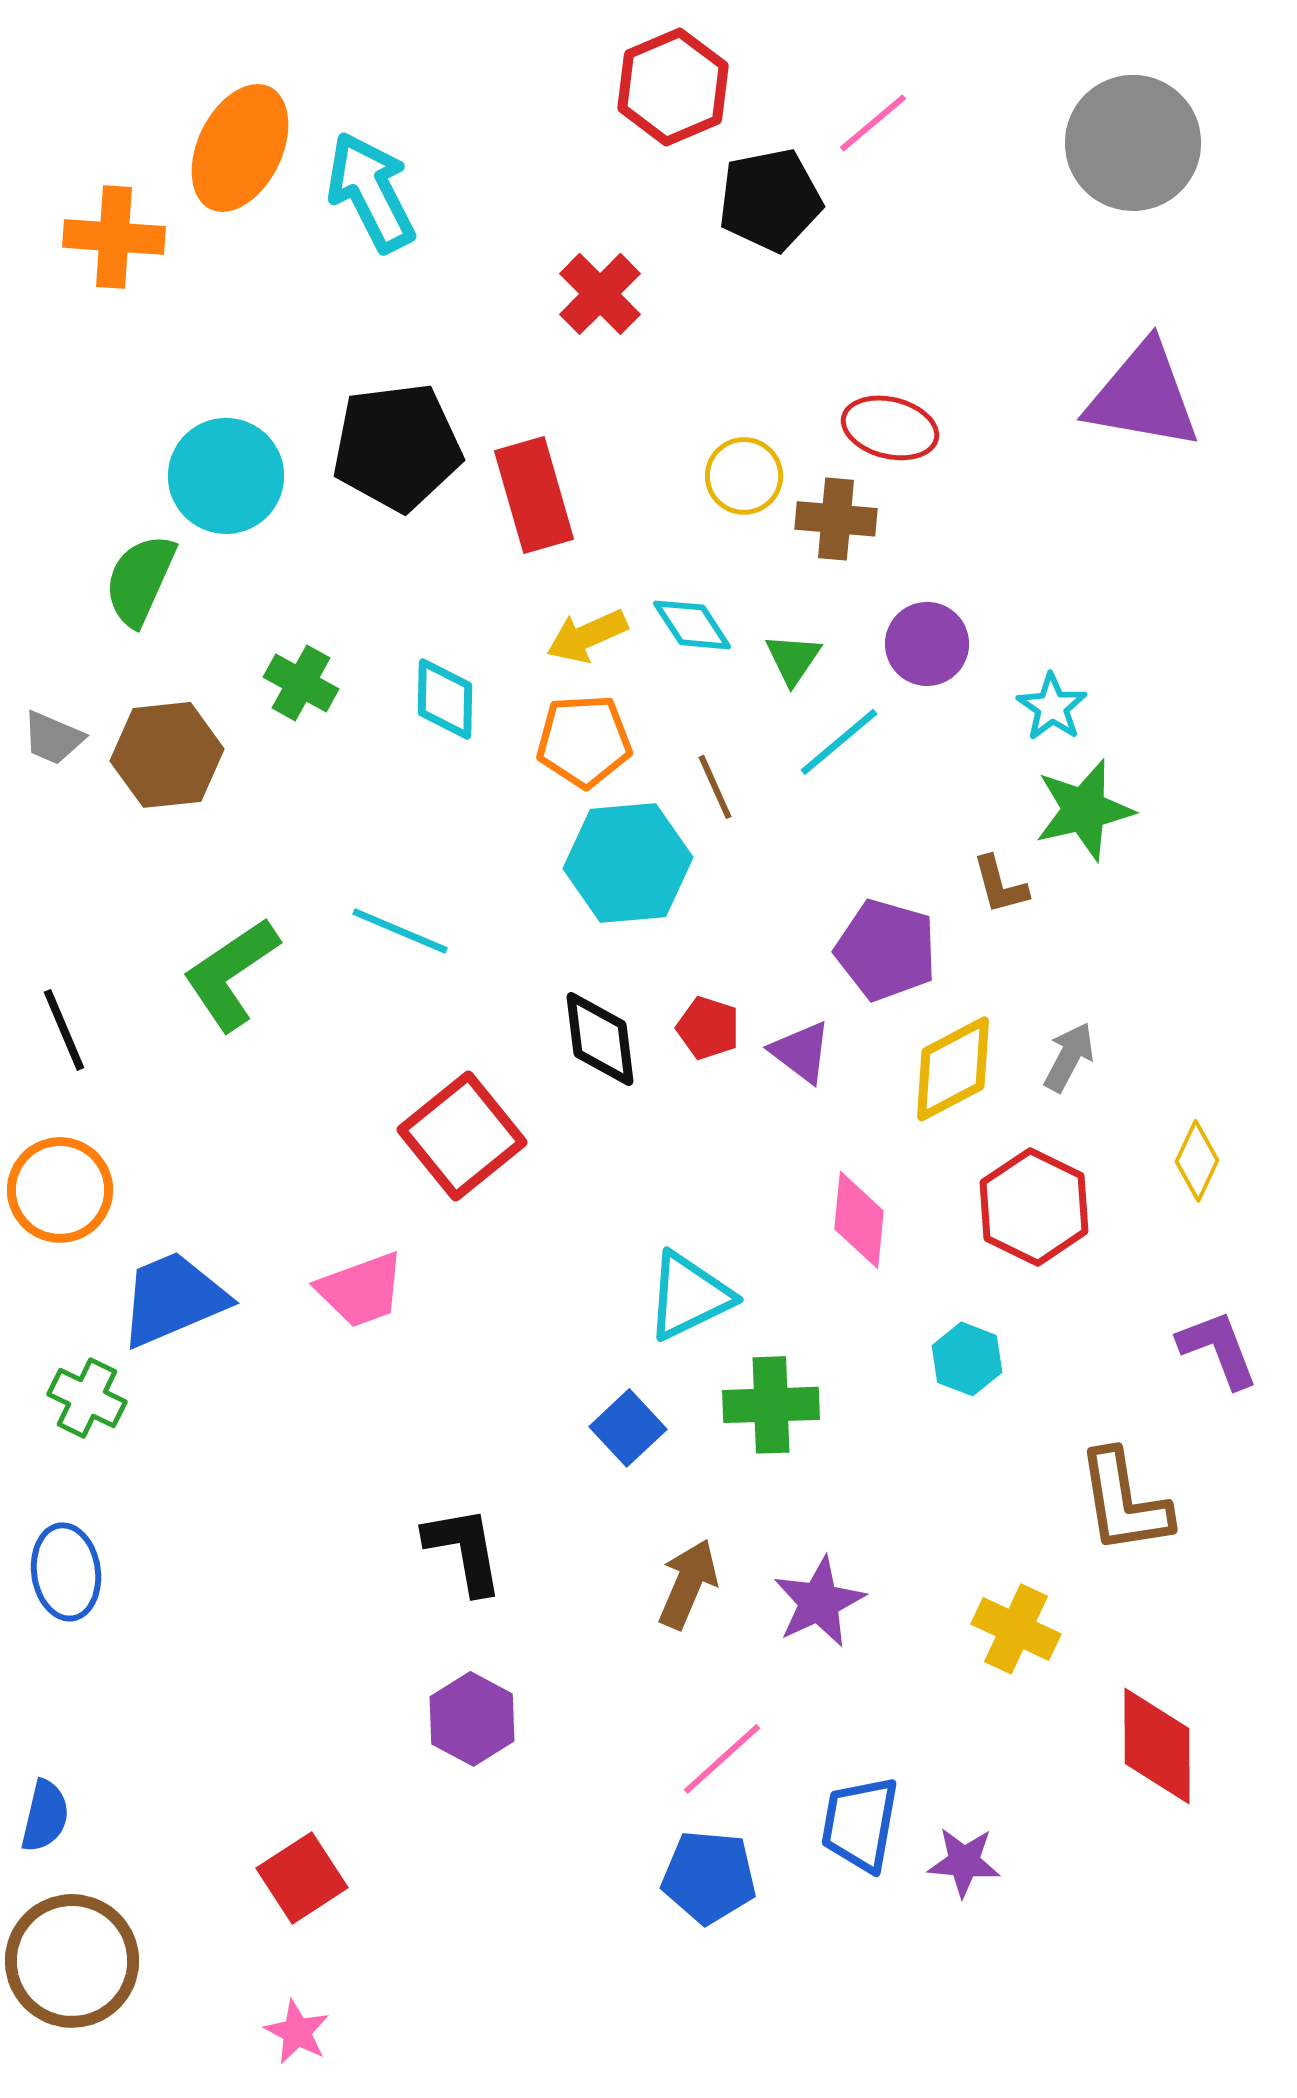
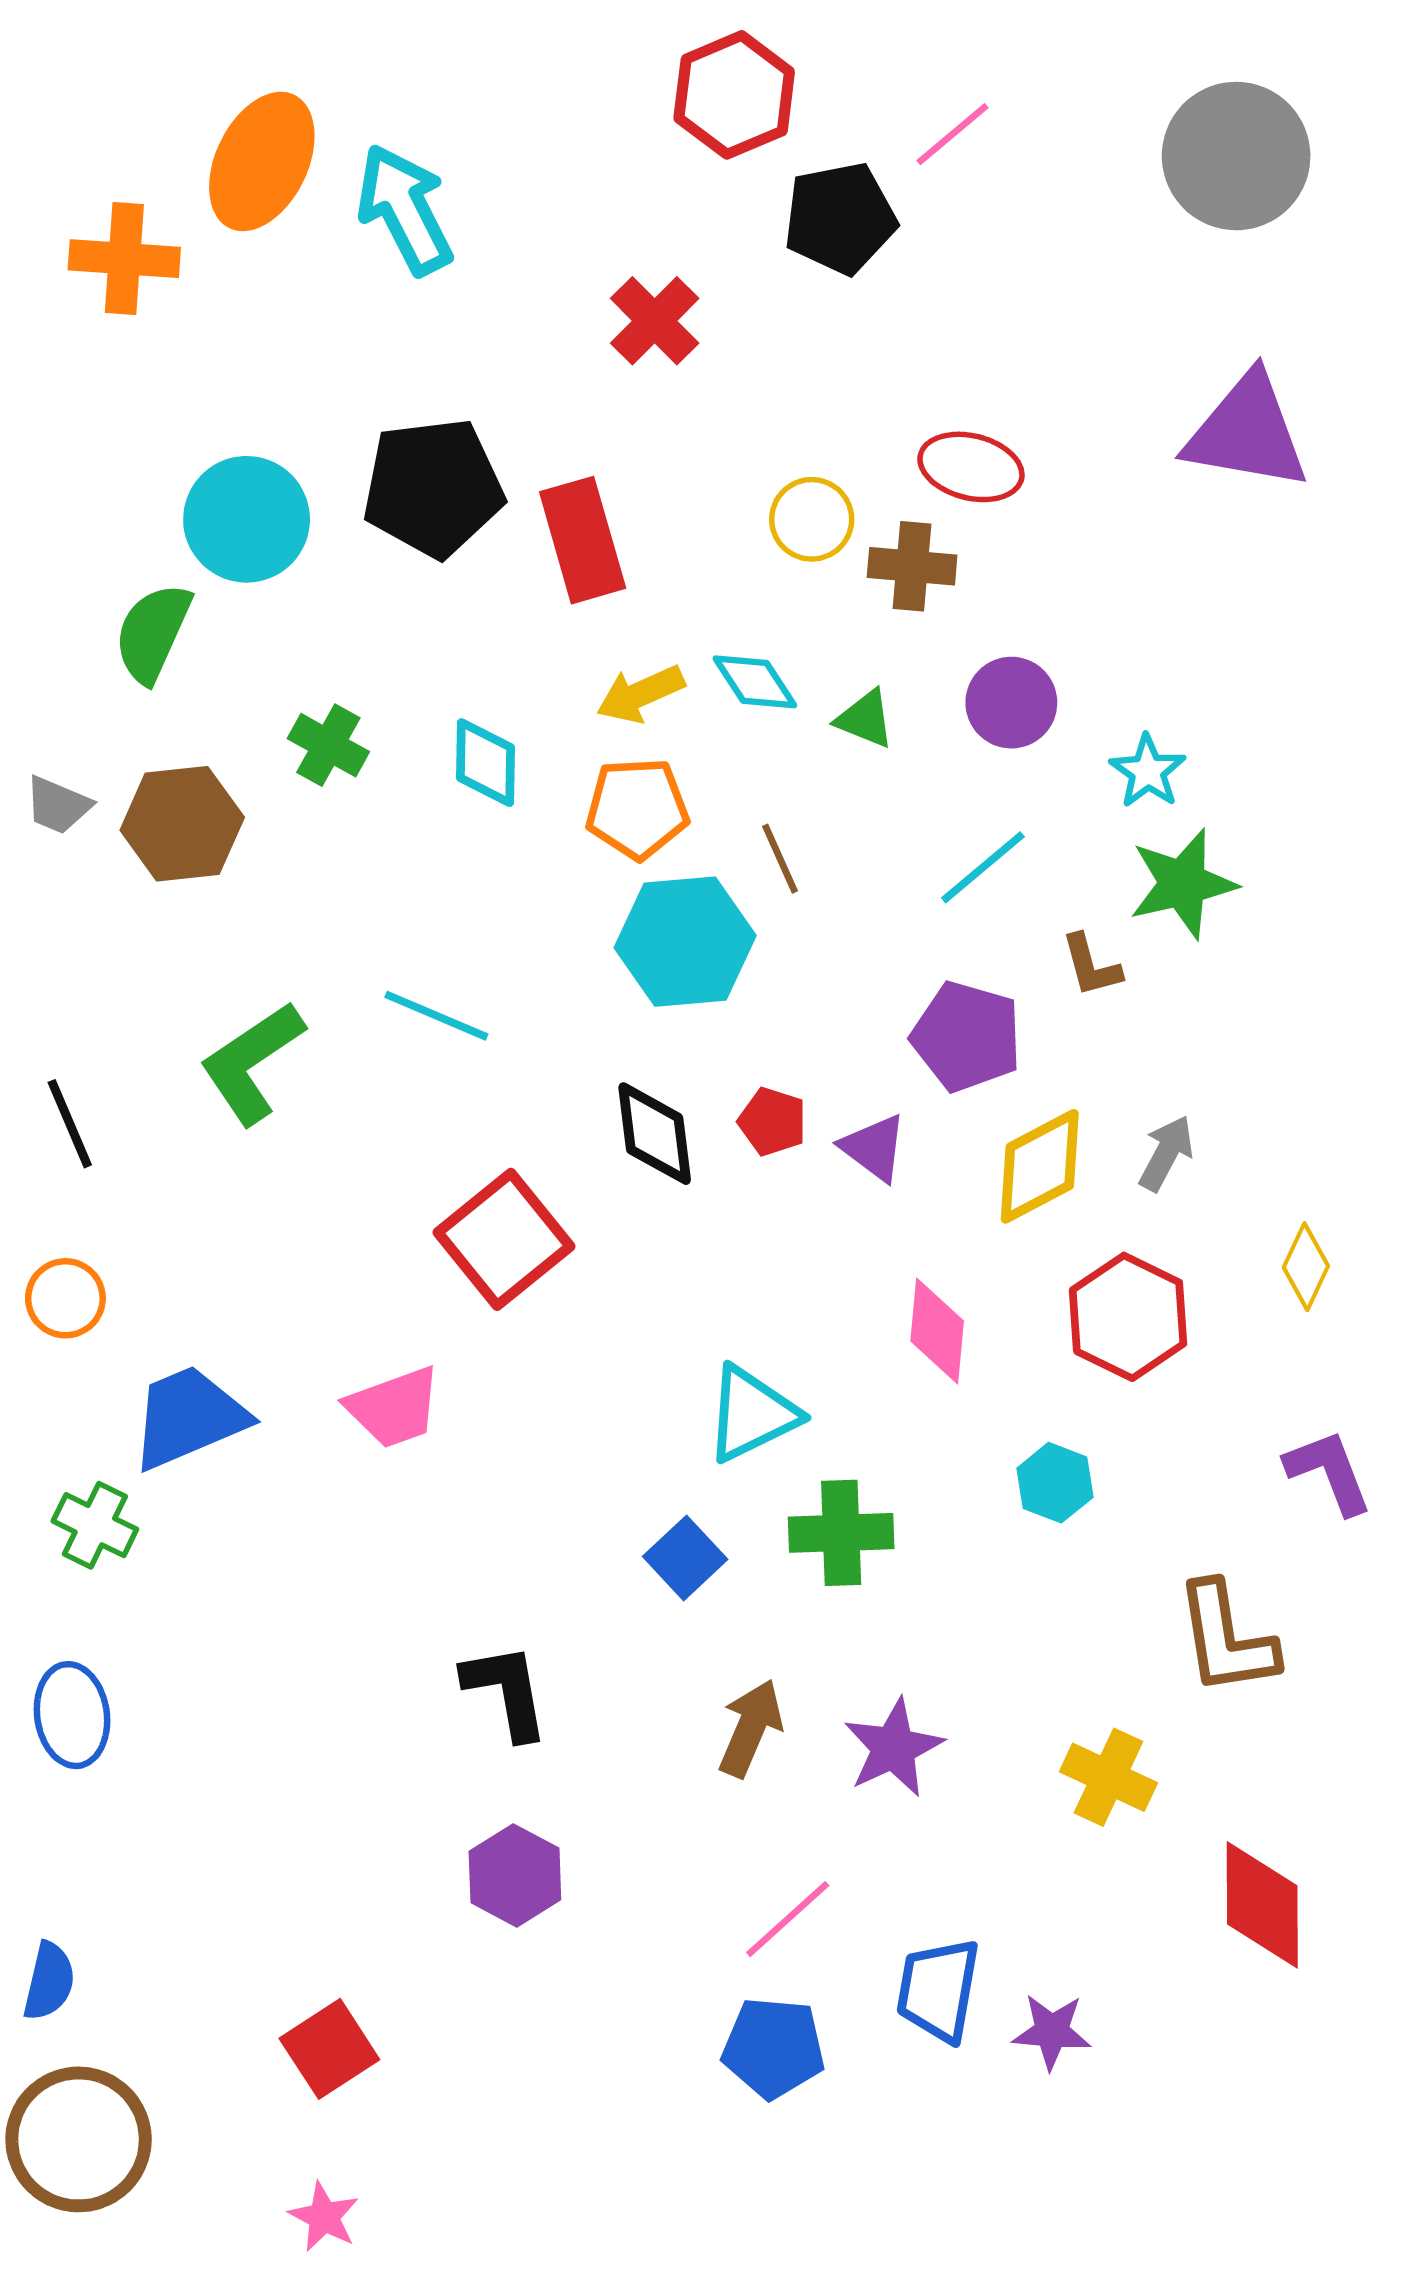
green triangle: (793, 659) -> (865, 719), turned -42
cyan line: (839, 742) -> (983, 867), moved
orange circle: (60, 1190) -> (65, 1298), size x0.7

